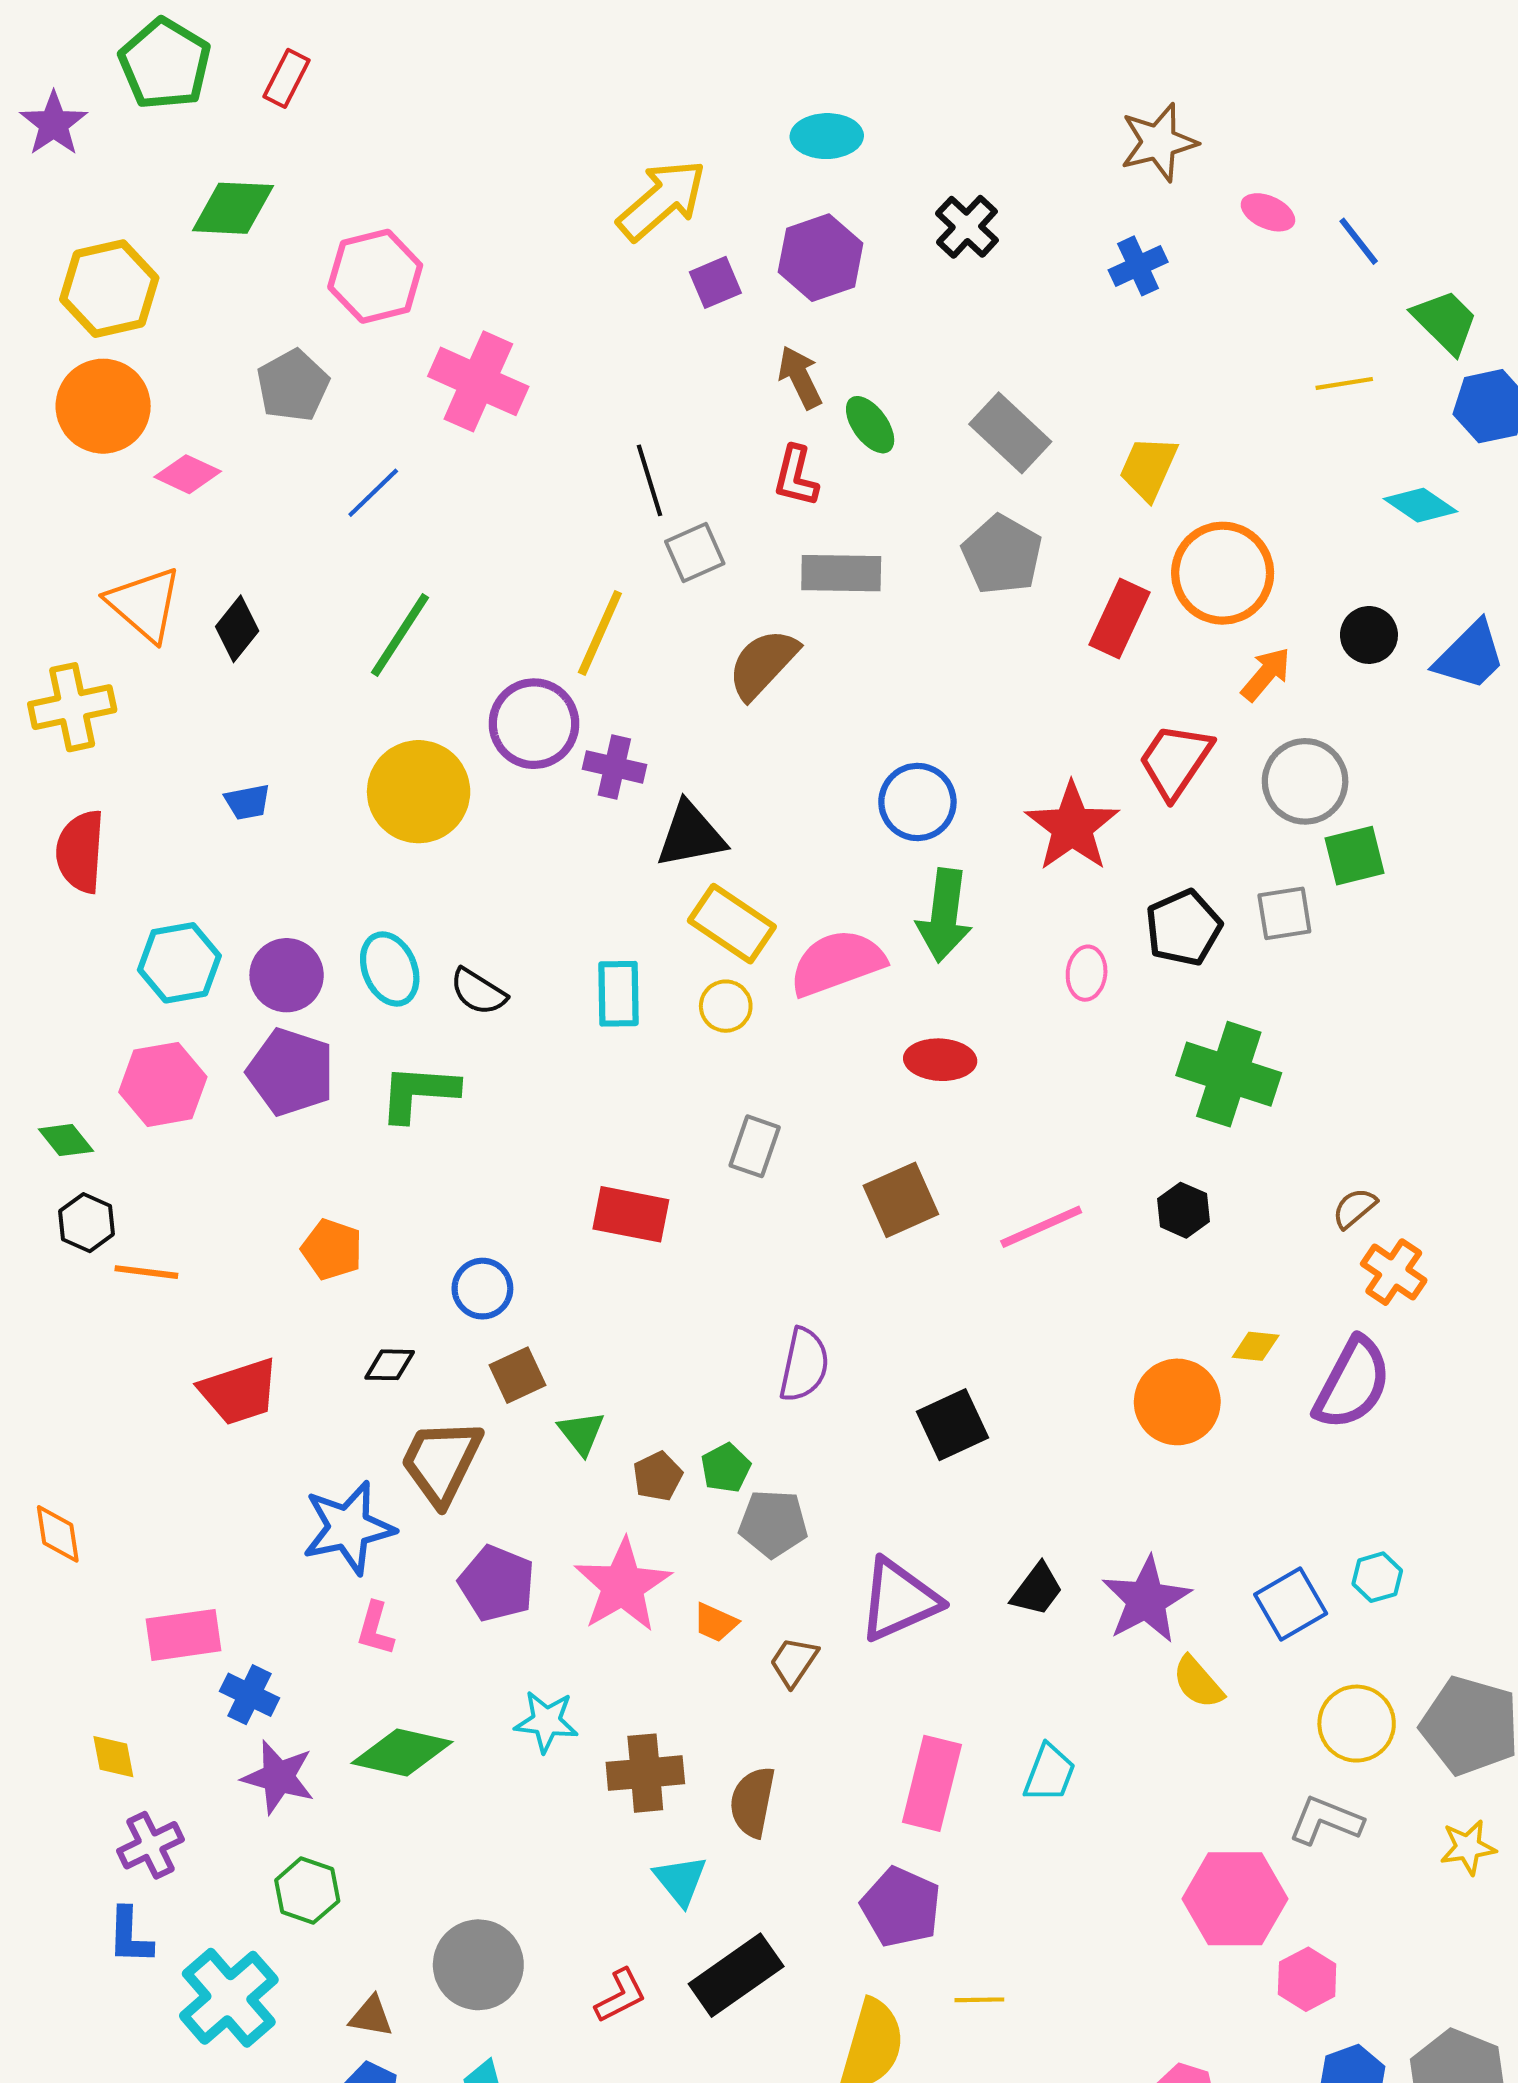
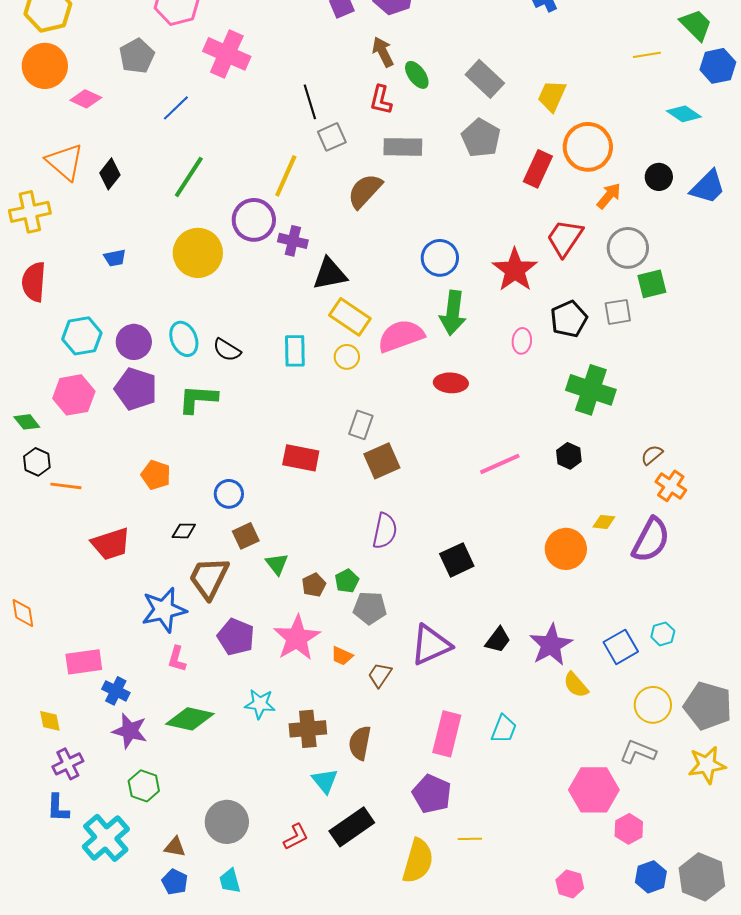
brown square: (901, 1200) -> (382, 461), moved
yellow star: (1468, 1847) -> (707, 765), size x1.4

